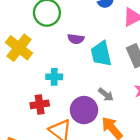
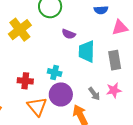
cyan cross: (54, 77) -> (55, 73), moved
gray arrow: (106, 95) -> (94, 94), moved

